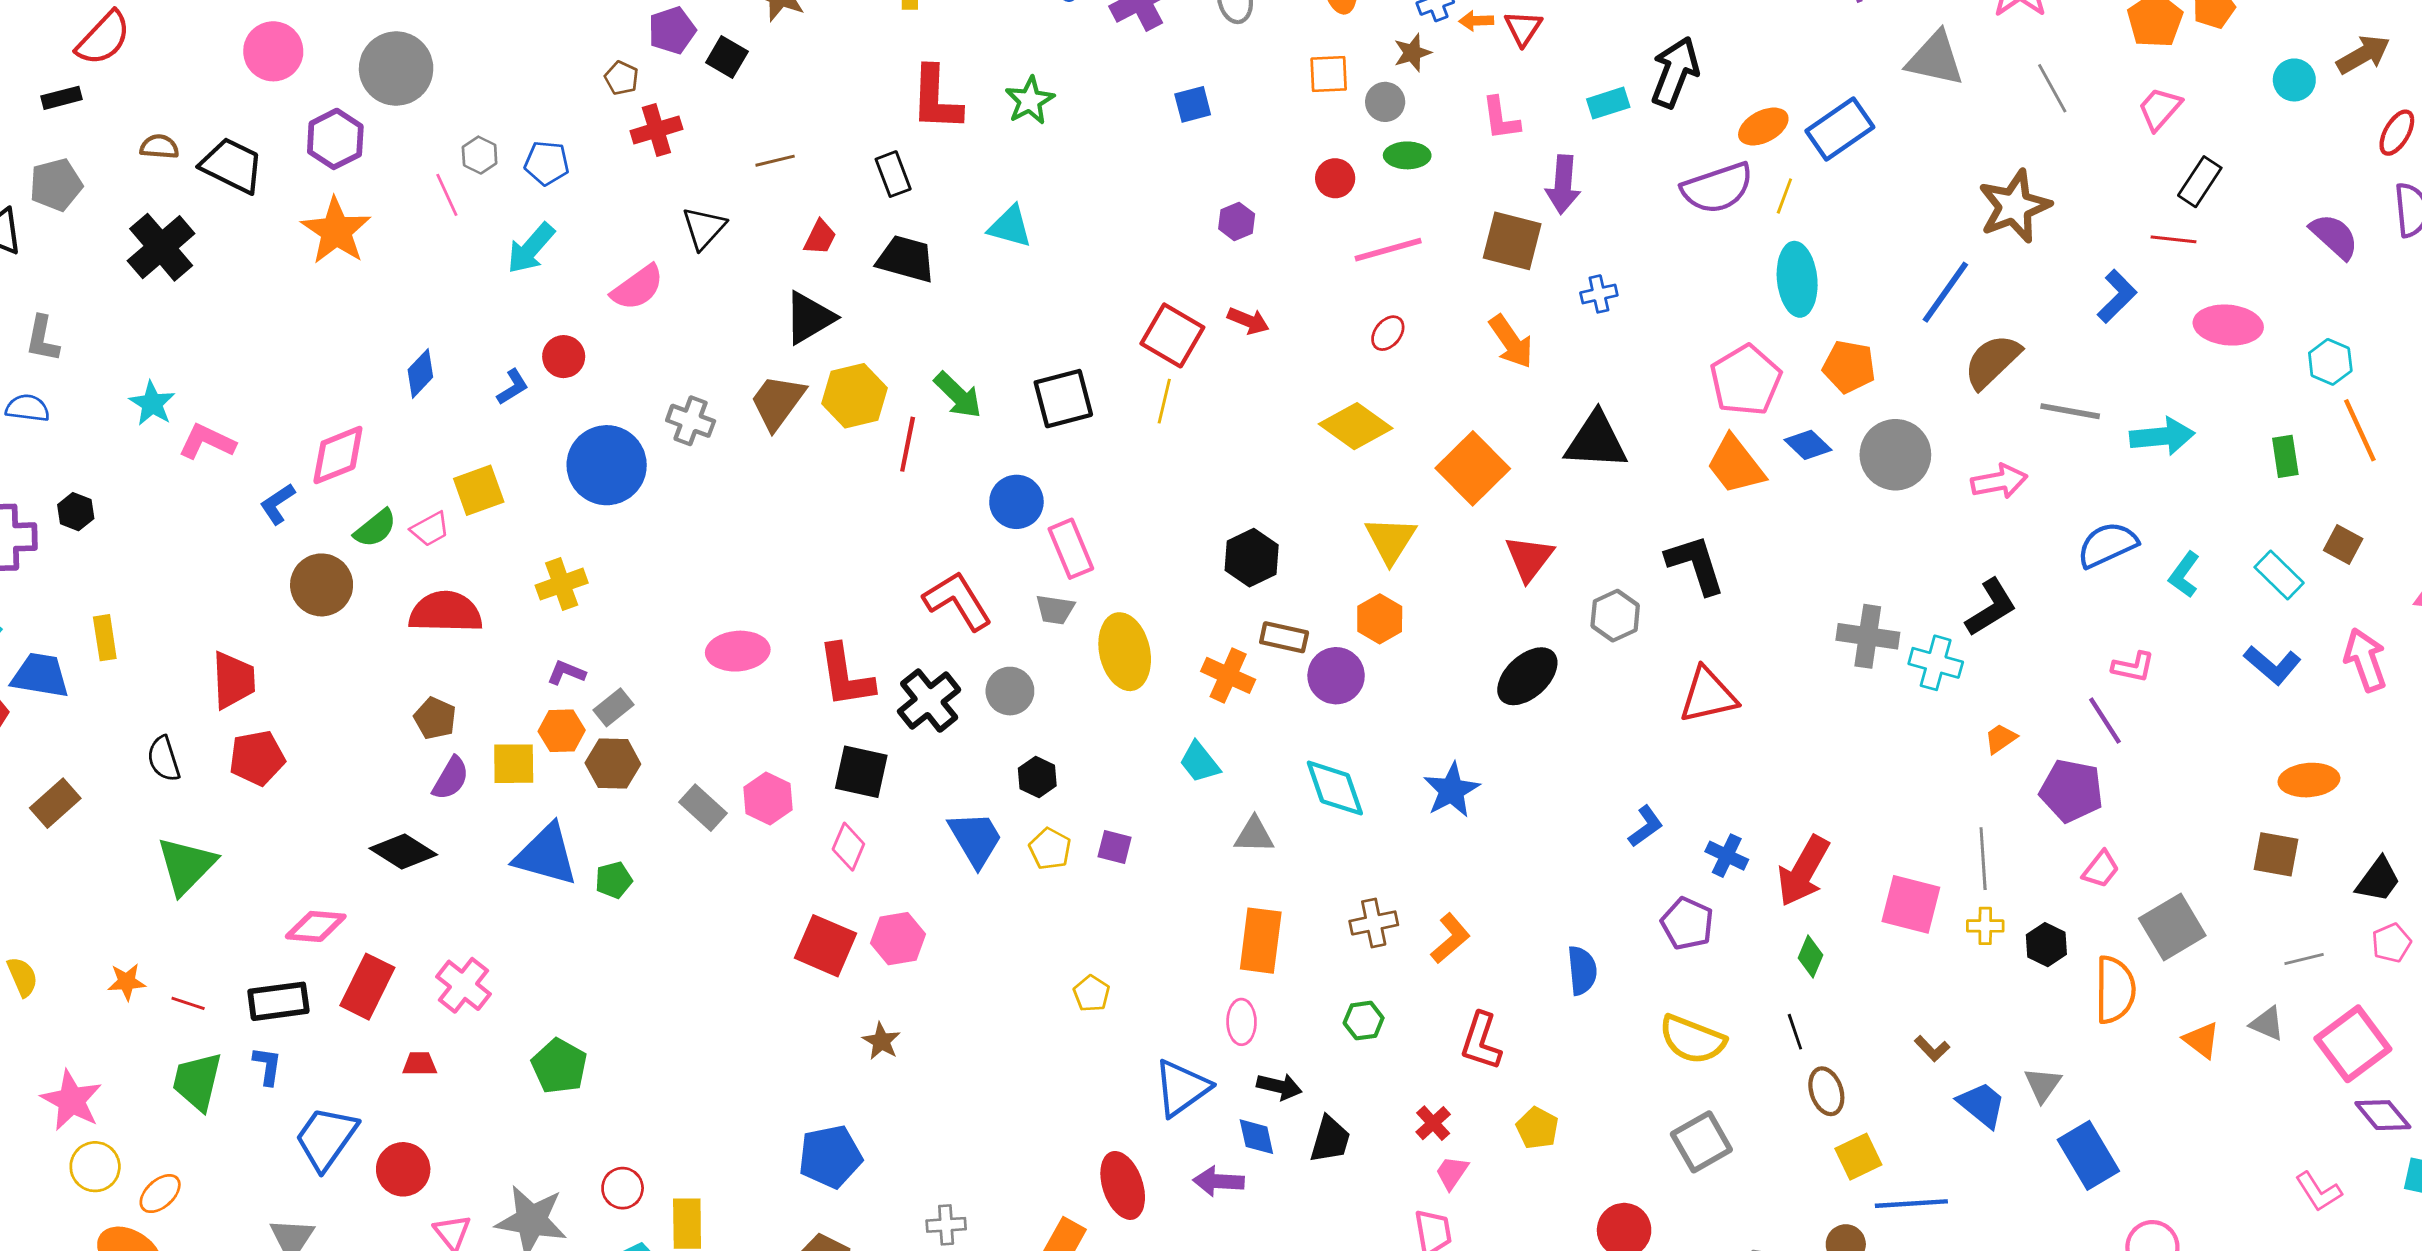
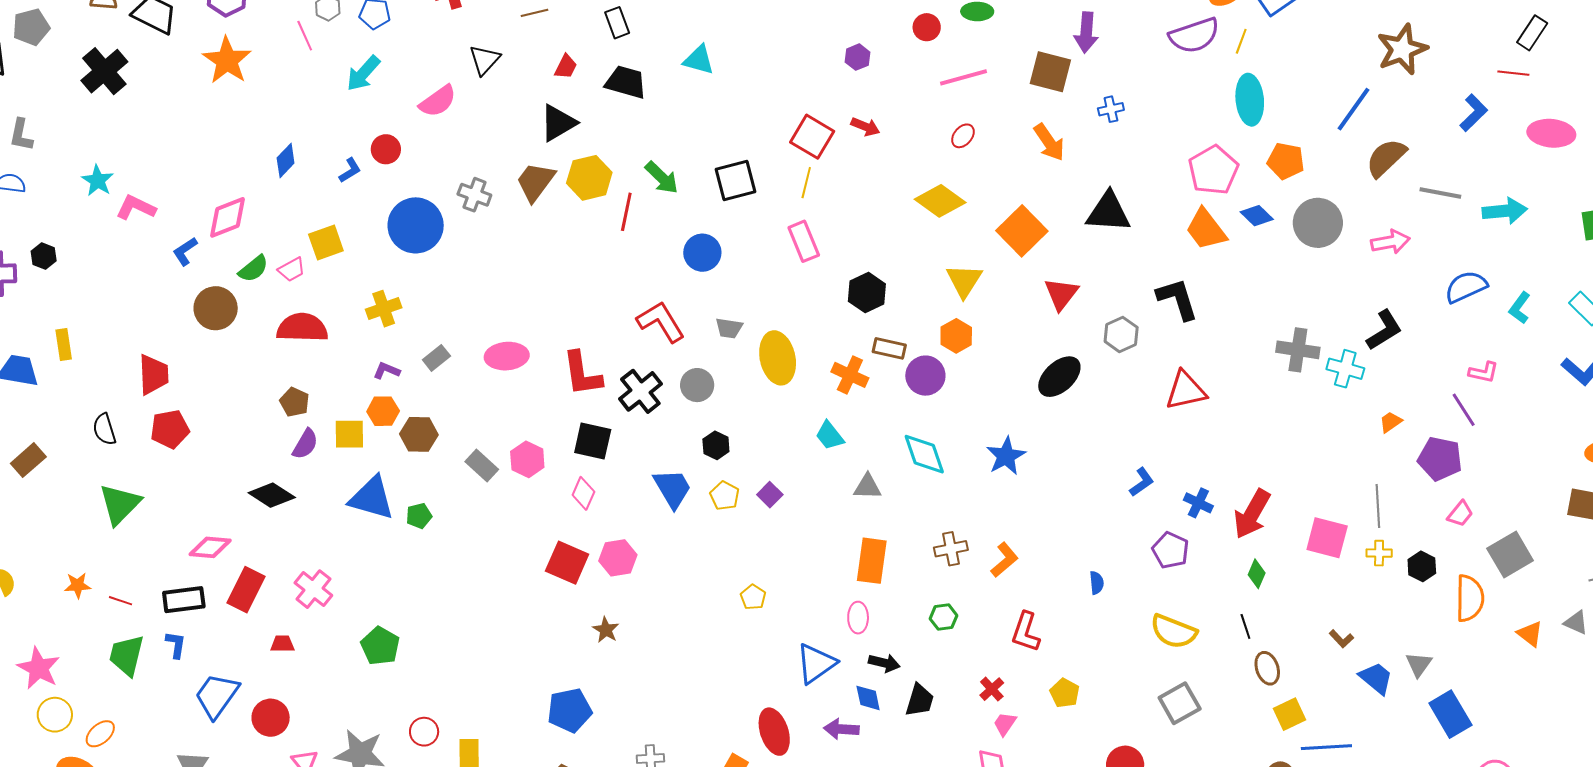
pink rectangle: (1071, 549) -> (804, 241), moved
gray rectangle: (614, 707) -> (436, 358), moved
purple square: (1115, 847) -> (770, 495), turned 30
blue semicircle: (1582, 970) -> (1097, 583), size x0.7

